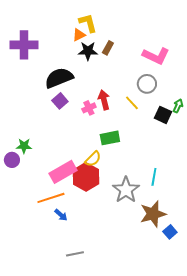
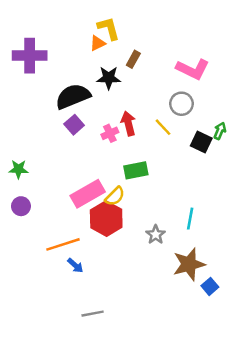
black star: (88, 51) -> (109, 78), moved
green star: (24, 146) -> (19, 169), moved
purple circle: (12, 160) -> (21, 206), moved
pink rectangle: (63, 172) -> (88, 194), moved
gray star: (126, 190) -> (156, 235), size x0.6

